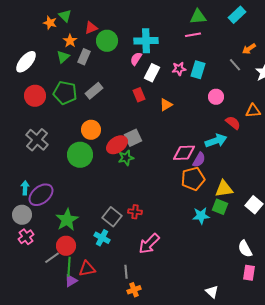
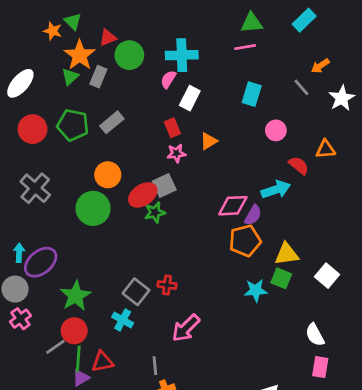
orange star: (70, 41) -> (80, 55), size x1.6
pink star: (179, 69) -> (176, 153), moved

